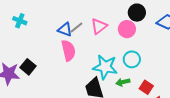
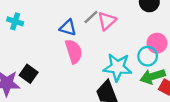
gray line: (76, 27) -> (91, 17), moved
pink circle: (127, 29) -> (157, 43), moved
green arrow: (123, 82) -> (153, 76), moved, size x1.5

